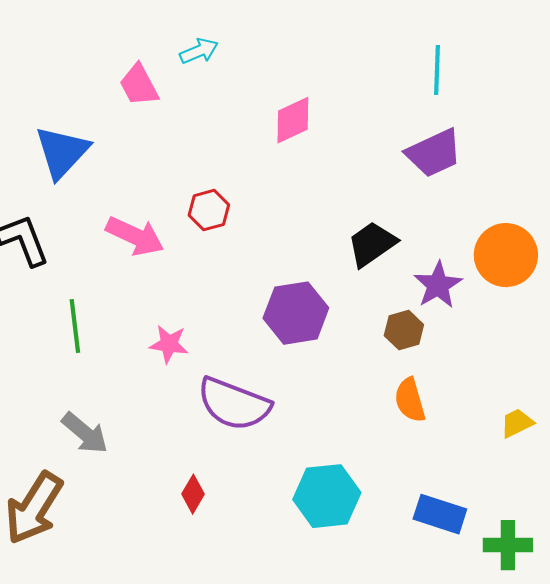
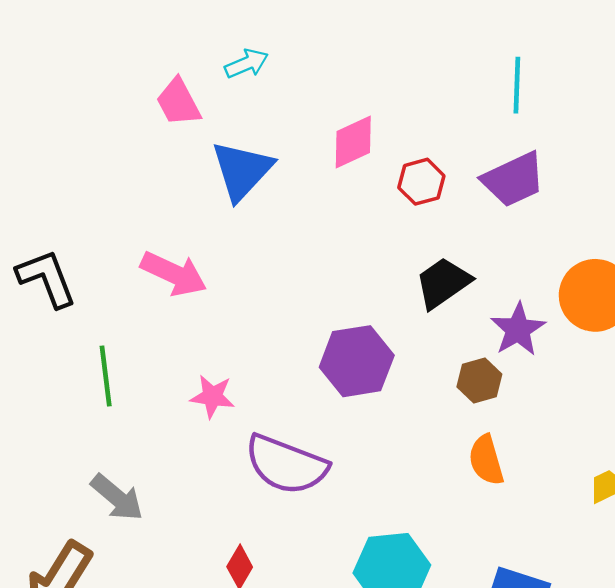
blue triangle: (62, 152) -> (242, 170), moved
red hexagon: (209, 210) -> (421, 182), moved

